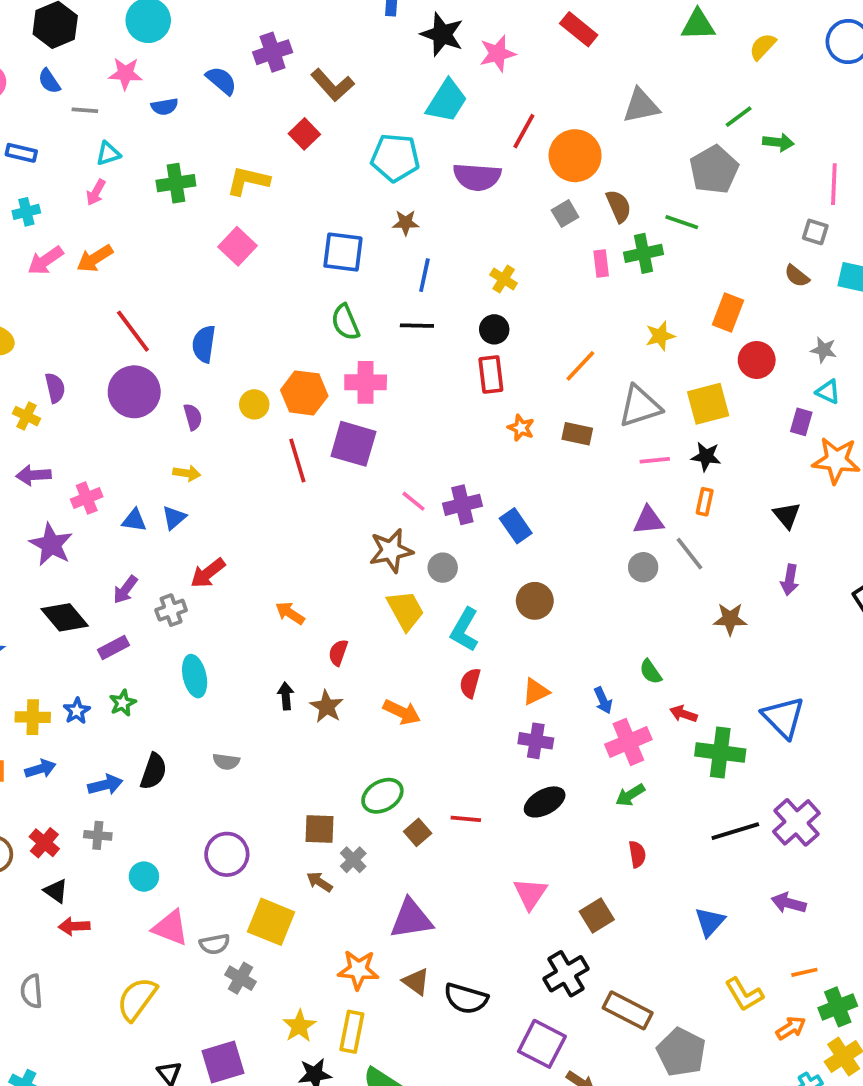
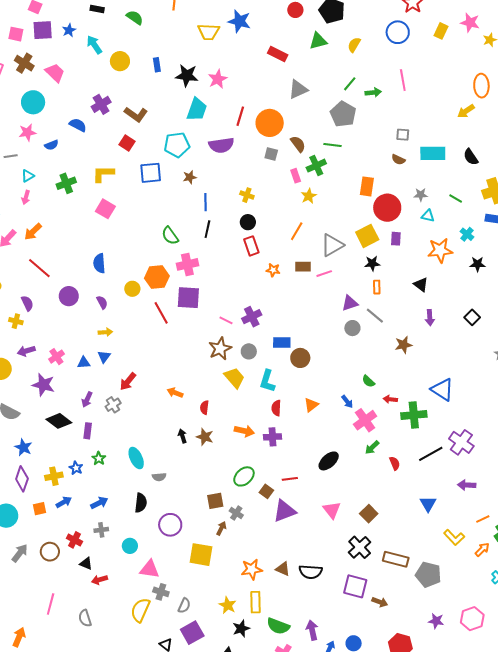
red rectangle: (579, 29) -> (278, 54), moved
pink line: (834, 184) -> (403, 80), moved
gray square: (565, 214) -> (271, 154), turned -32
blue square: (343, 252) -> (151, 173), moved
black line: (417, 326) -> (207, 229), turned -66
red line: (133, 331) -> (39, 268), moved
yellow star: (660, 336) -> (309, 196), moved
red circle: (757, 360) -> (387, 208), size x1.4
purple circle: (134, 392) -> (69, 296), size x0.7
purple rectangle: (801, 422) -> (396, 239), moved
pink line: (655, 460) -> (324, 274), moved
blue rectangle: (516, 526) -> (282, 343), moved, turned -42
purple rectangle: (113, 647) -> (88, 431), turned -42
cyan ellipse: (195, 676) -> (136, 458), moved
purple cross: (536, 741) -> (272, 437), moved
black semicircle: (154, 771) -> (141, 503), moved
red semicircle: (637, 854) -> (395, 463), moved
brown arrow: (319, 882) -> (221, 528), turned 96
purple triangle: (411, 919) -> (284, 511), moved
gray semicircle: (215, 944) -> (184, 606), moved, turned -42
gray cross: (240, 978) -> (161, 592), moved

